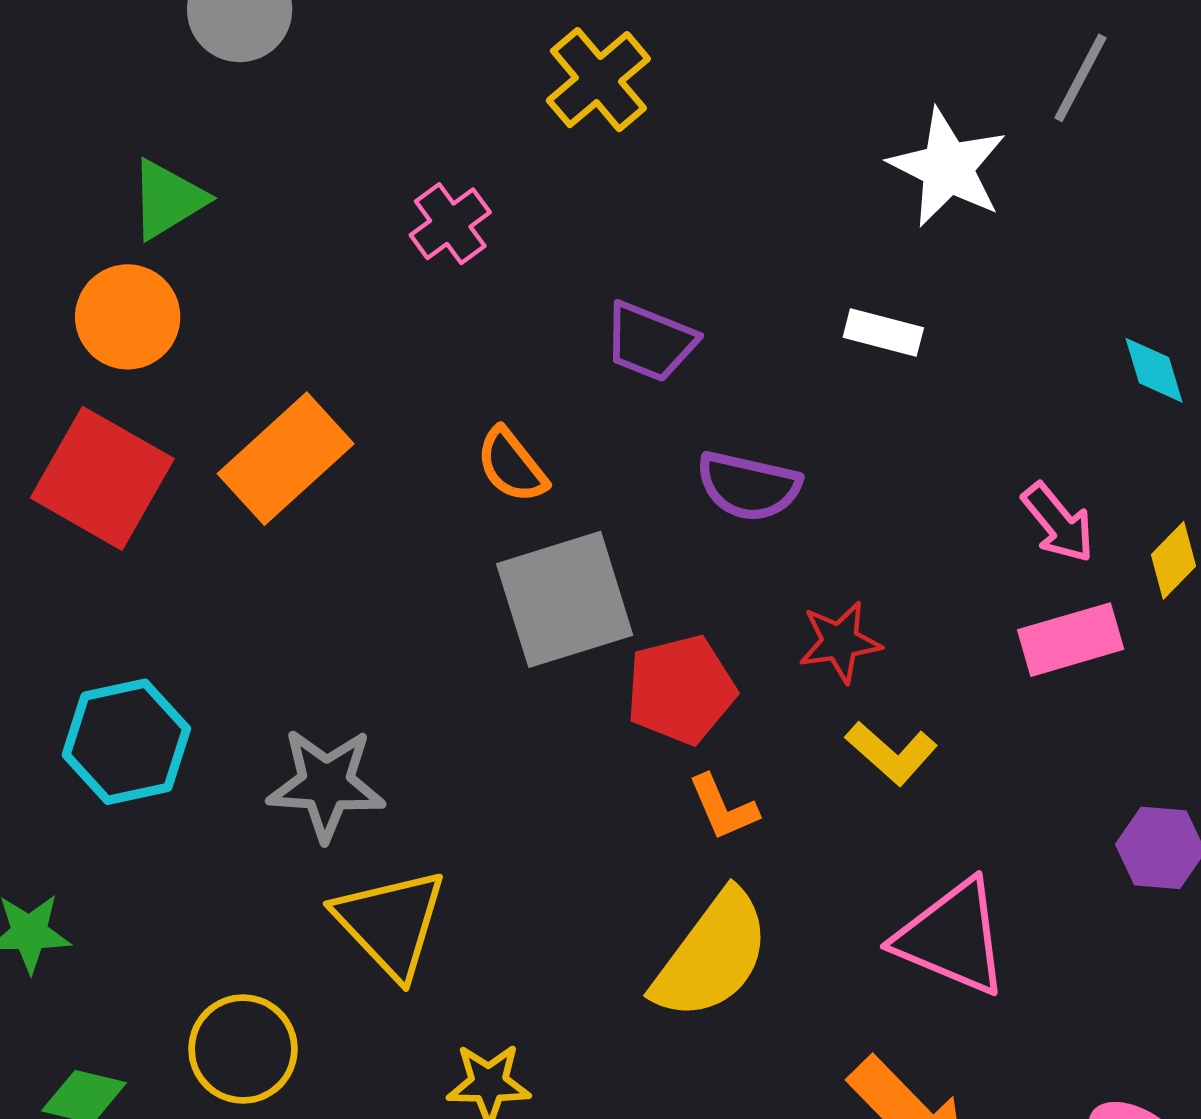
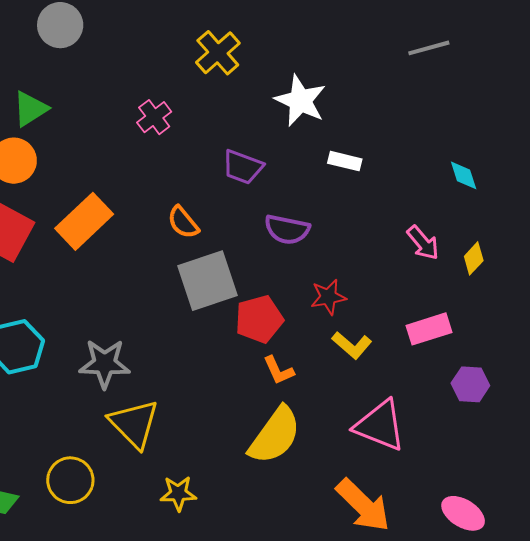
gray line: (1080, 78) -> (429, 48), turned 48
white star: (948, 168) -> (300, 101), moved
pink rectangle: (1071, 640) -> (429, 329), moved

